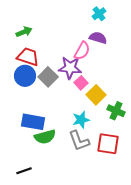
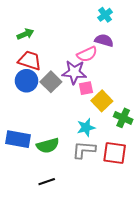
pink semicircle: (82, 51) -> (87, 54), turned 36
pink square: (81, 83) -> (86, 88), turned 32
blue rectangle: (33, 122) -> (18, 139), moved
gray L-shape: (79, 141) -> (84, 150), turned 115
black line: (24, 171) -> (47, 182), moved

